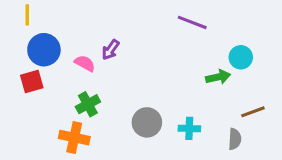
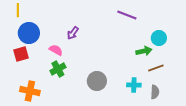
pink semicircle: (85, 63) -> (56, 50), moved
brown line: (253, 112) -> (156, 68), moved
cyan cross: (189, 128) -> (134, 85), moved
orange cross: (74, 138) -> (30, 91), moved

